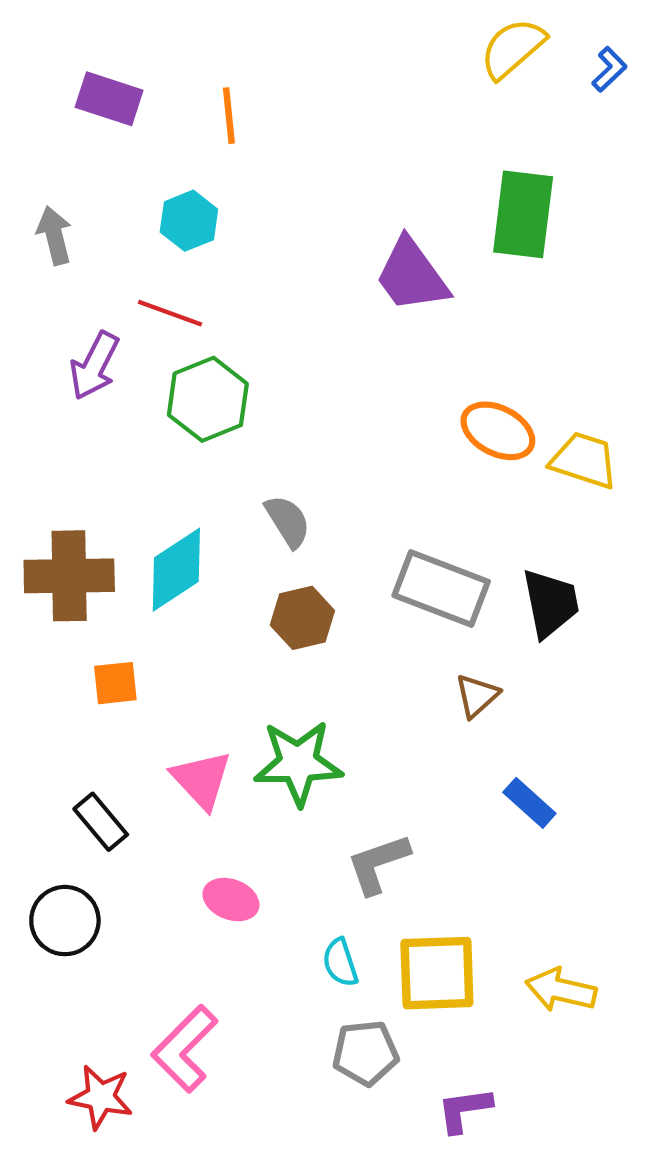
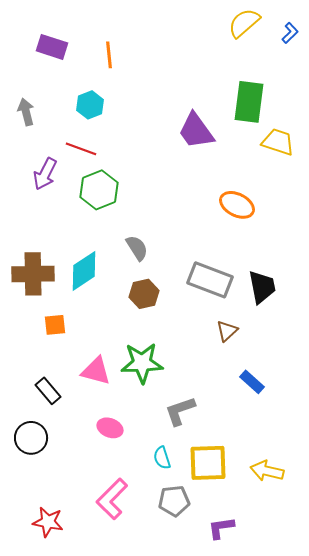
yellow trapezoid: (584, 460) -> (278, 142), moved
pink triangle: (202, 780) -> (96, 371), turned -32
pink L-shape: (185, 1049) -> (112, 499), moved

